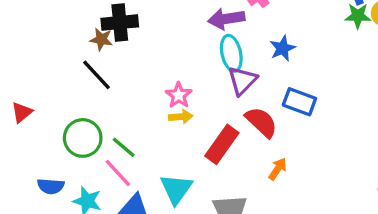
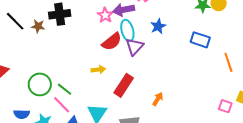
brown star: (101, 39) -> (38, 26), moved
black line: (97, 75) -> (15, 21), moved
pink star: (179, 95) -> (105, 15), moved
blue rectangle: (299, 102) -> (200, 40), moved
red semicircle: (261, 122) -> (112, 42), moved, turned 100

